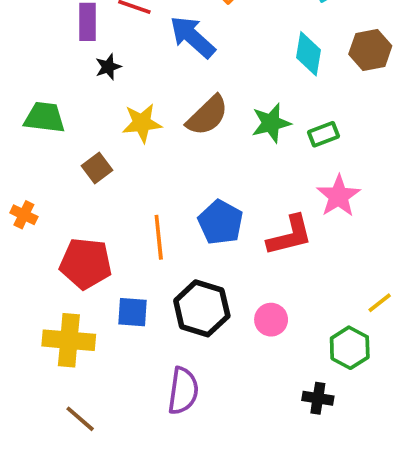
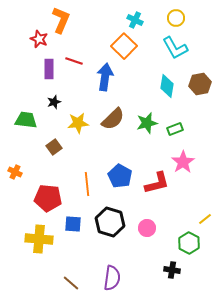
blue arrow: (192, 37) -> (105, 77), turned 56
black star: (108, 67) -> (54, 102), moved
purple semicircle: (183, 391) -> (112, 278), moved
brown line: (80, 419) -> (71, 283), moved

